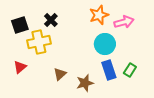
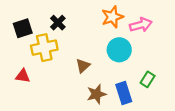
red triangle: (20, 67) -> (23, 76), turned 48
blue rectangle: (109, 70) -> (124, 93), moved
brown triangle: (60, 74) -> (83, 66), moved

